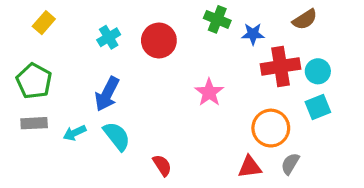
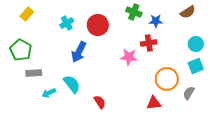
red cross: (281, 66) -> (149, 43), moved, size x0.7
pink star: (209, 92) -> (129, 57), turned -30
blue arrow: (107, 94) -> (79, 52), moved
gray rectangle: (34, 123) -> (34, 73), moved
cyan arrow: (75, 133) -> (49, 93), moved
gray semicircle: (290, 164) -> (189, 93), moved

